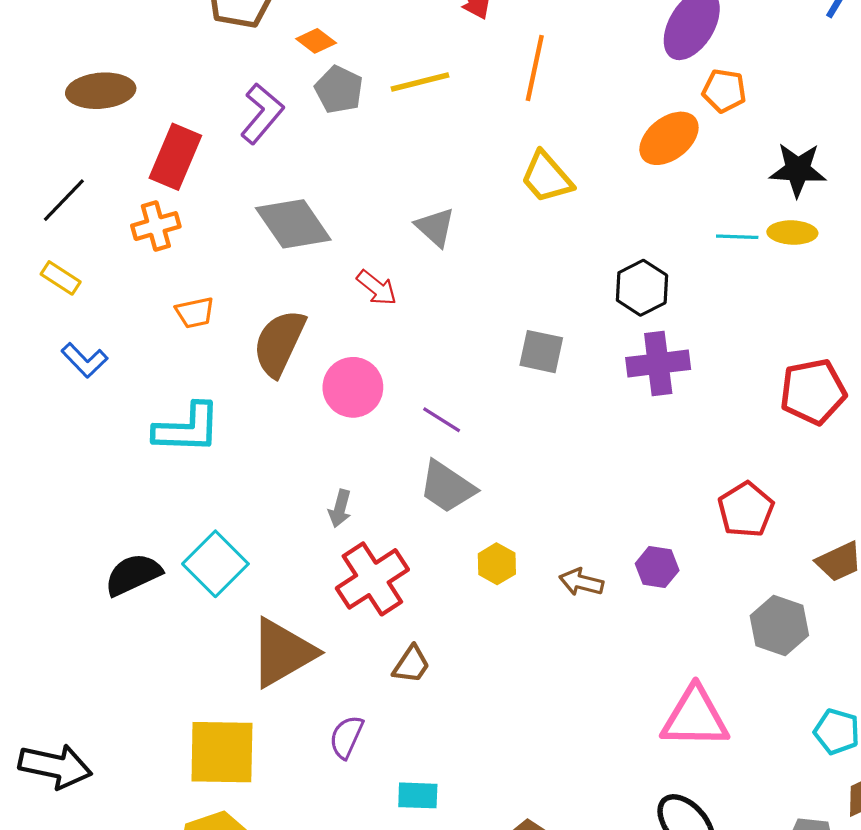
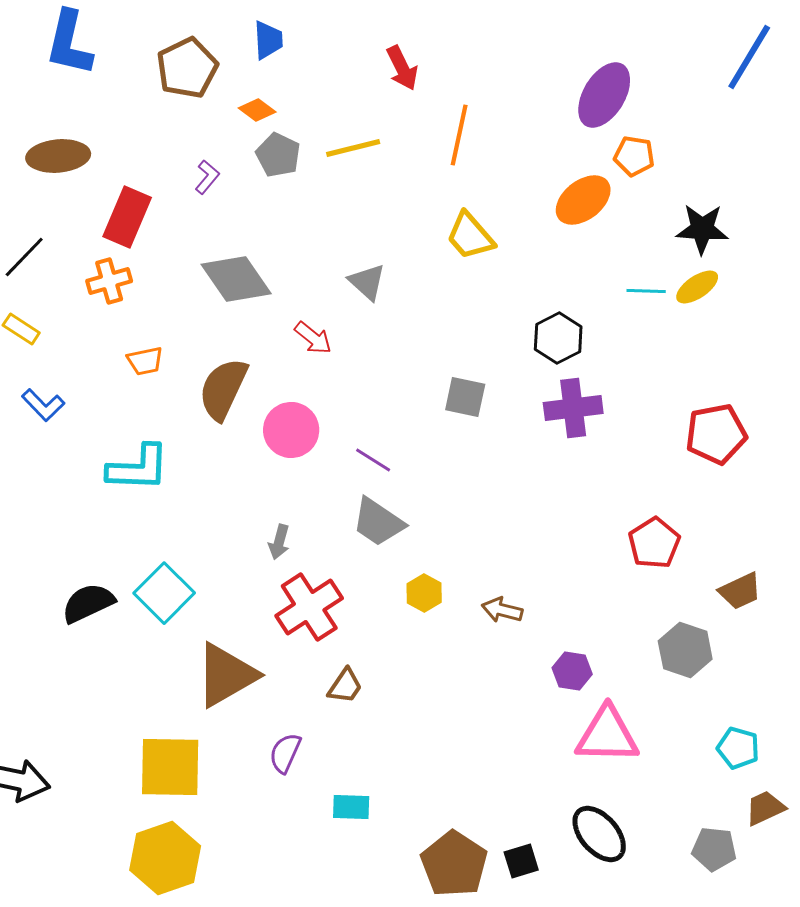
purple L-shape: (262, 113) -> (207, 177), size x0.6
yellow ellipse: (792, 233) -> (697, 287), turned -36
purple hexagon: (657, 567) -> (572, 671), moved

